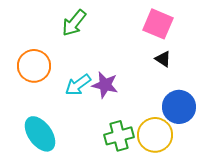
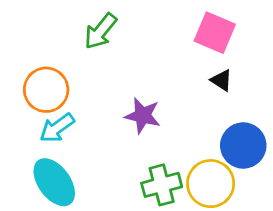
cyan arrow: (78, 85) -> (57, 128), moved

